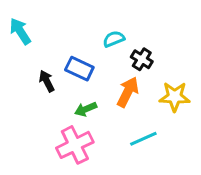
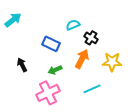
cyan arrow: (20, 31) -> (13, 20), turned 84
black arrow: (47, 81) -> (22, 65), moved

